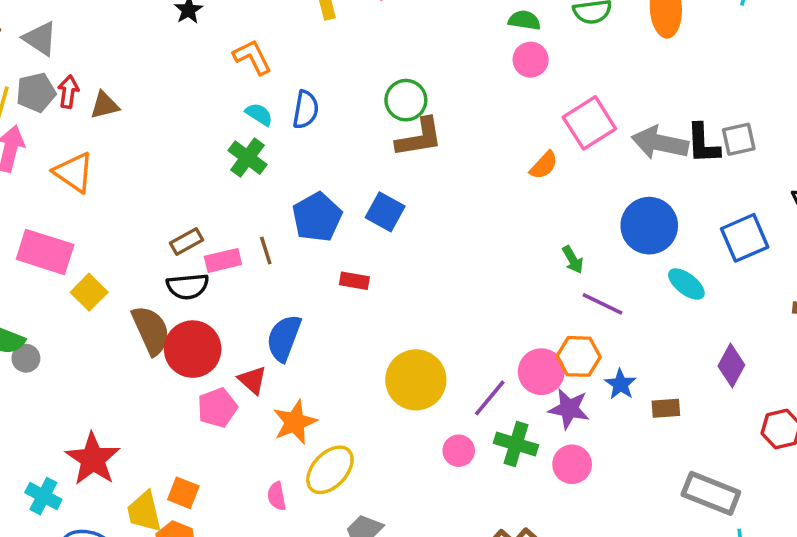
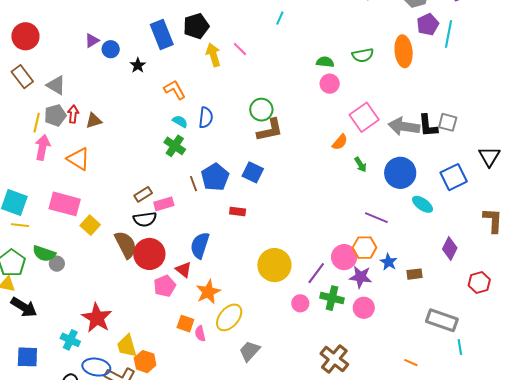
gray square: (739, 139) -> (448, 122), turned 30
brown line: (266, 250) -> (193, 184), moved
green arrow: (573, 260) -> (361, 165), moved
orange square: (183, 493) -> (185, 324), moved

